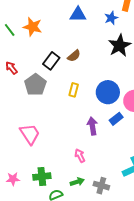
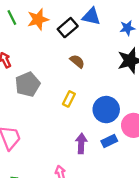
orange star: (33, 27) -> (38, 19), turned 30
brown semicircle: (74, 56) -> (77, 61), turned -112
black rectangle: (51, 61) -> (68, 28), moved

